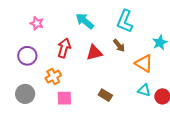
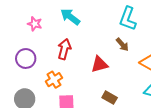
cyan arrow: (85, 21) -> (70, 17), moved
red triangle: (94, 53) -> (99, 64), moved

